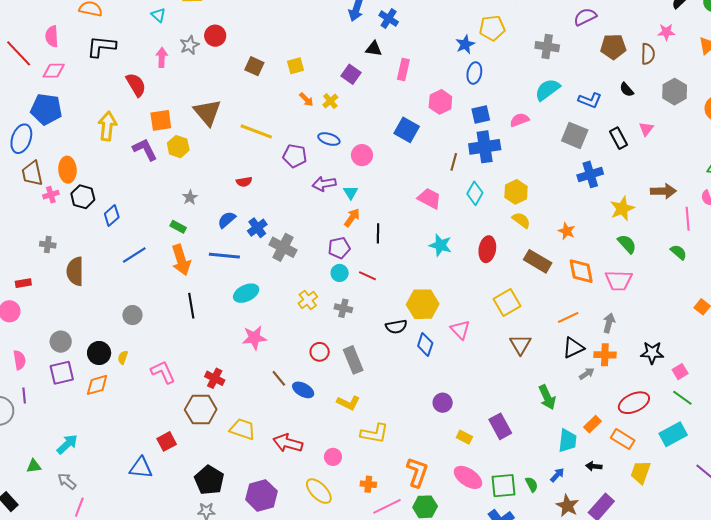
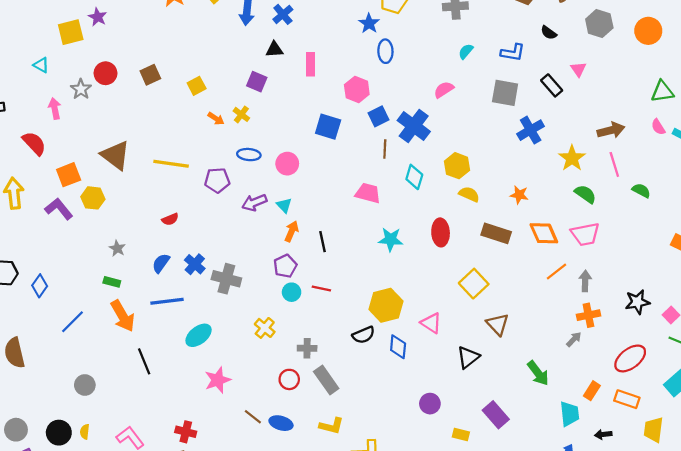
blue cross: (389, 19) -> (283, 14), turned 30
brown square: (254, 66) -> (150, 75), moved, turned -36
cyan semicircle: (547, 90) -> (466, 51), size x0.6
blue square: (481, 114) -> (379, 116), moved
blue cross: (485, 147) -> (414, 126), turned -32
pink line: (688, 219) -> (614, 164), moved
gray cross: (343, 308) -> (307, 348), moved
orange line: (568, 317) -> (556, 271), moved
black triangle: (573, 348) -> (468, 357), moved

